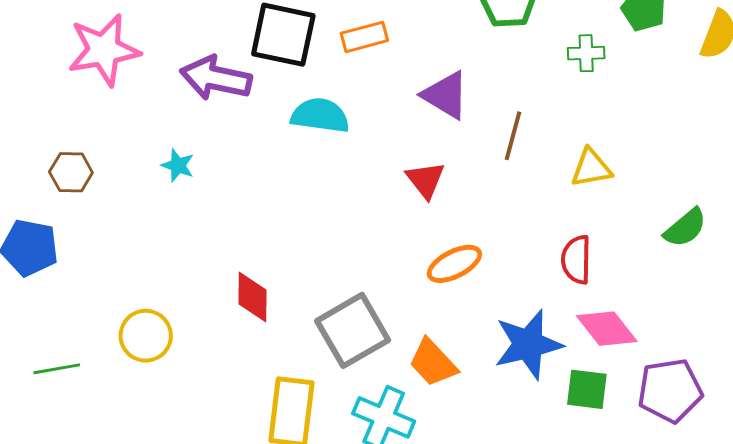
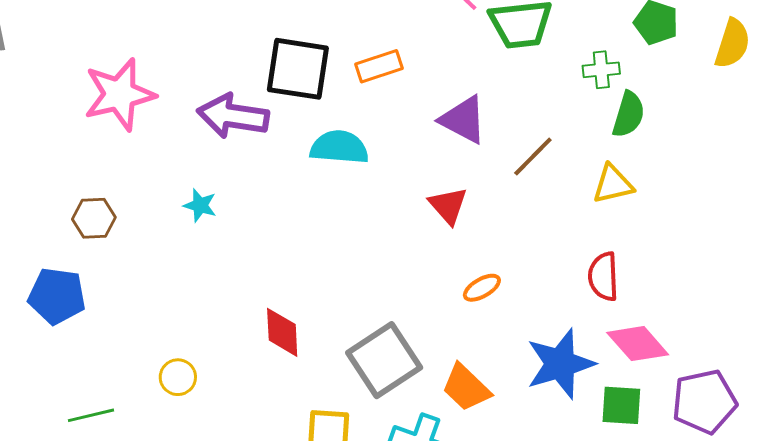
brown line: (513, 136) -> (533, 156), turned 33
green semicircle: (685, 228) -> (629, 114), moved, turned -30
orange ellipse: (454, 264) -> (482, 288), size x0.7
yellow circle: (146, 336) -> (178, 377), size x0.7

